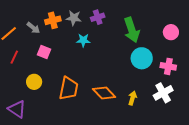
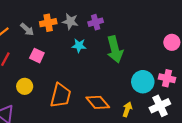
green arrow: (132, 30) -> (115, 49), moved
cyan circle: (142, 58) -> (143, 82), moved

